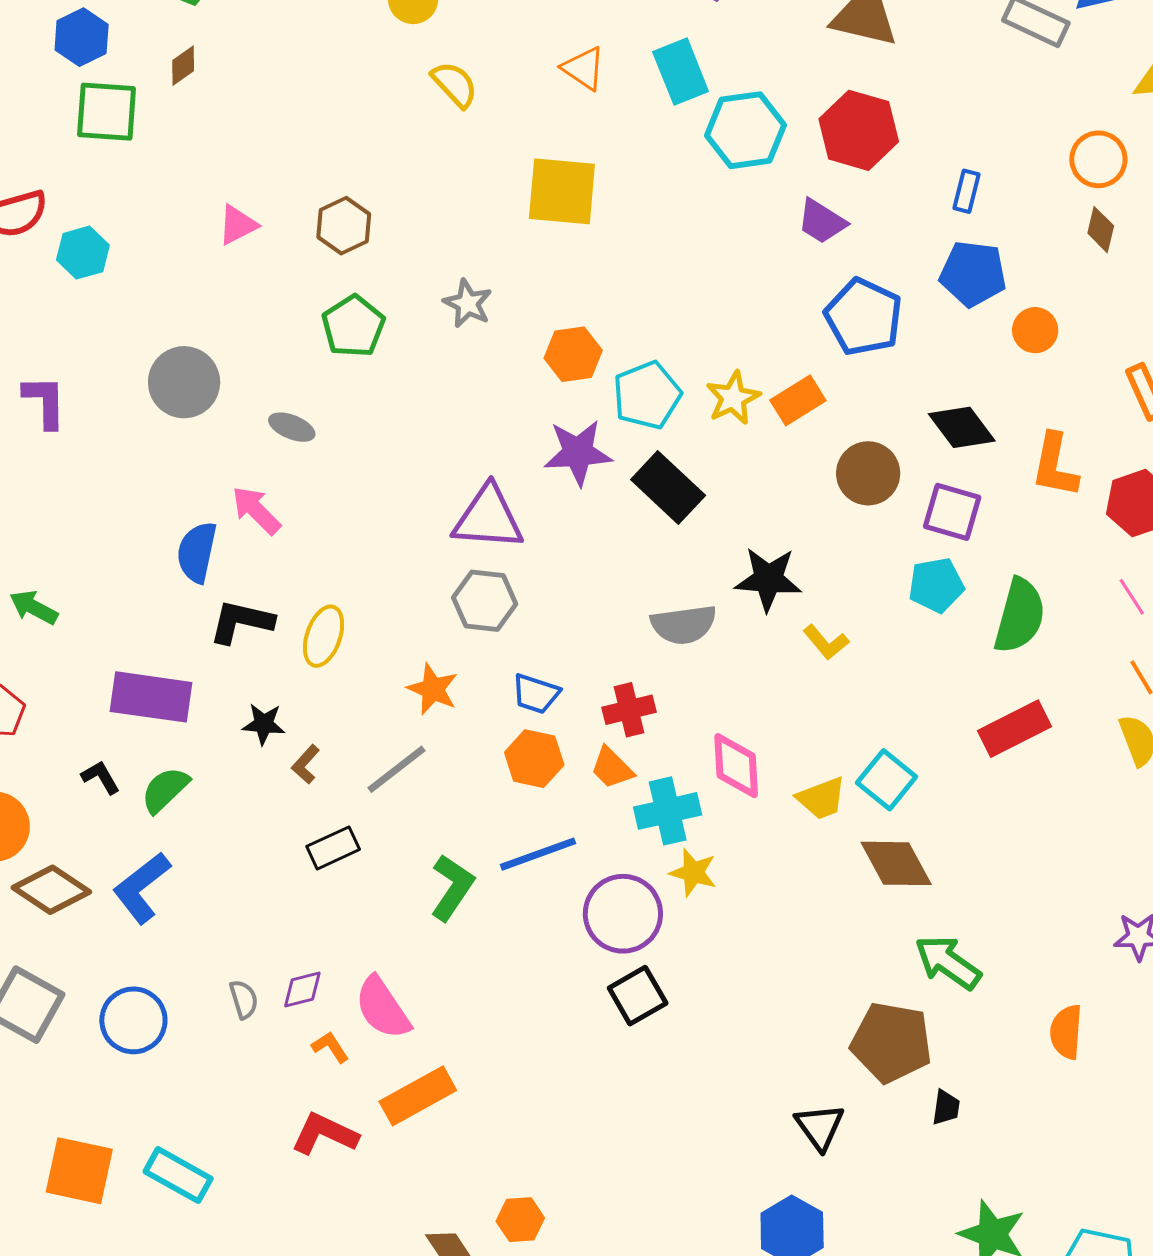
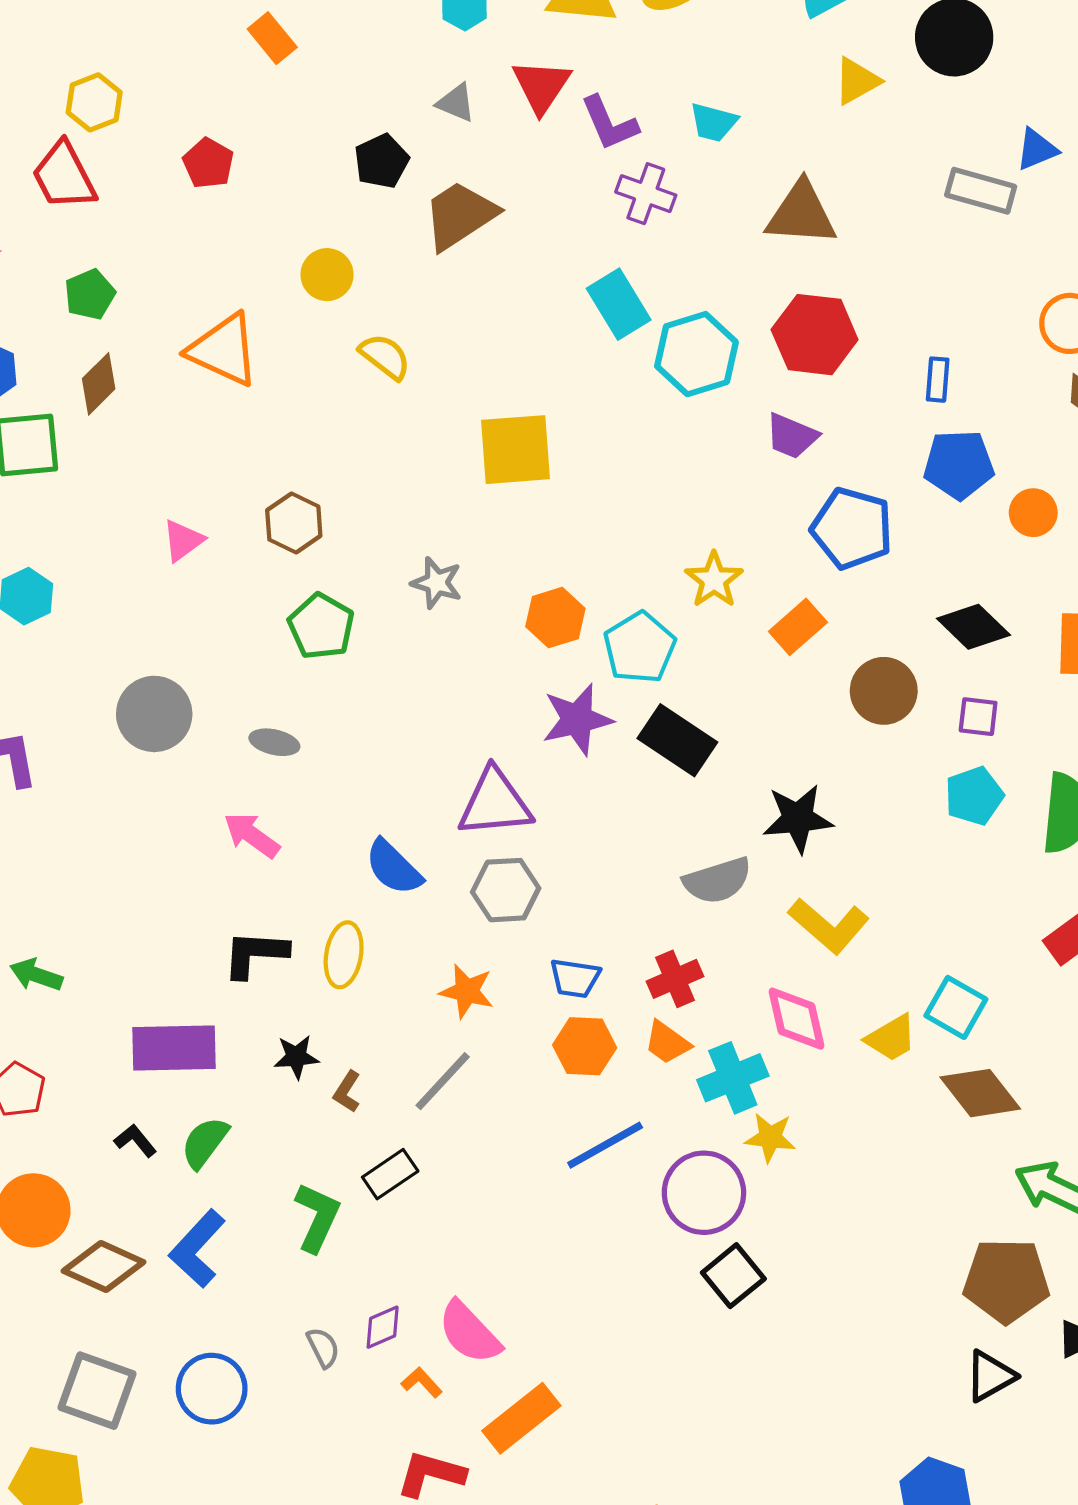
brown diamond: (183, 66) -> (99, 384), size x1.4
orange triangle: (584, 68) -> (224, 350), moved, size x1.6
yellow star: (733, 398) -> (714, 580), moved
purple square: (952, 512) -> (978, 717), size x0.7
blue semicircle: (197, 552) -> (394, 867), moved, turned -48
yellow L-shape: (826, 642) -> (829, 926), moved, size x1.6
green L-shape: (452, 887) -> (317, 1217), moved
black triangle: (820, 1127) -> (990, 1376), moved, turned 46

